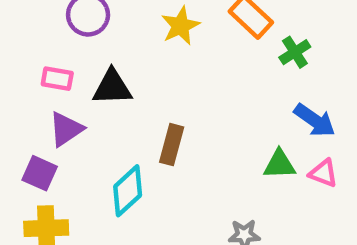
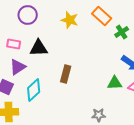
yellow star: (180, 26) -> (70, 20), turned -30
cyan diamond: (128, 191) -> (34, 90), moved

